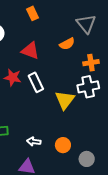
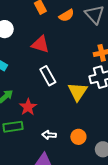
orange semicircle: (67, 44) -> (66, 15), moved
red star: (13, 77) -> (28, 107), moved, turned 30

